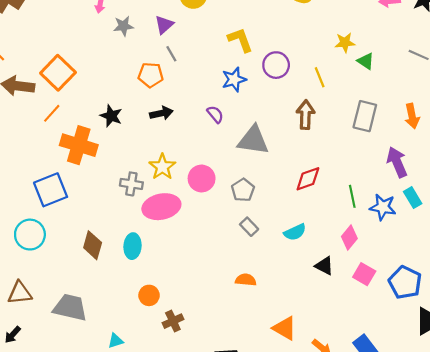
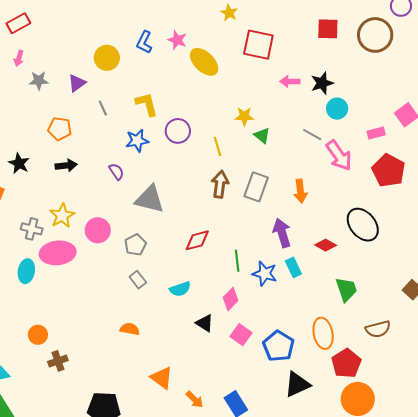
gray line: (171, 54) -> (103, 108), moved
brown arrow: (306, 115) -> (220, 184), moved
cyan ellipse: (133, 246) -> (26, 271), moved

